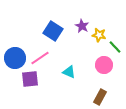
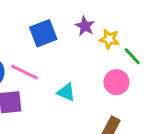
blue square: (53, 31) -> (43, 33), turned 36
pink line: (40, 58) -> (25, 72), turned 60

